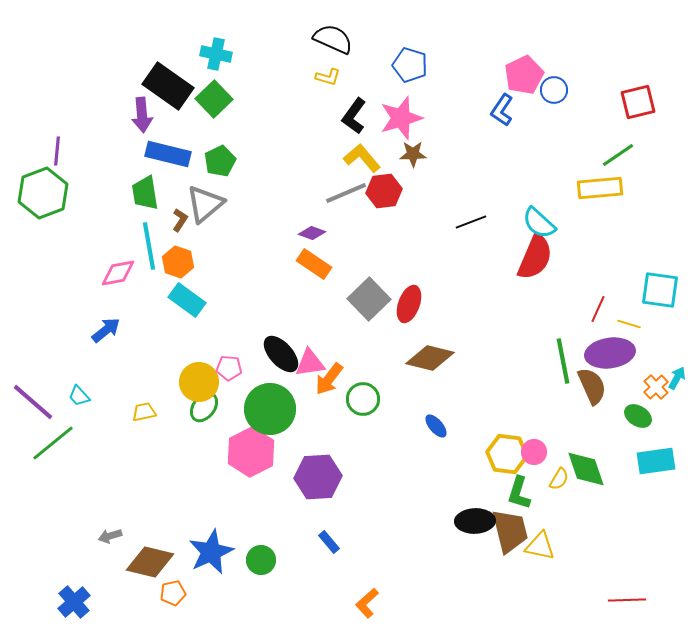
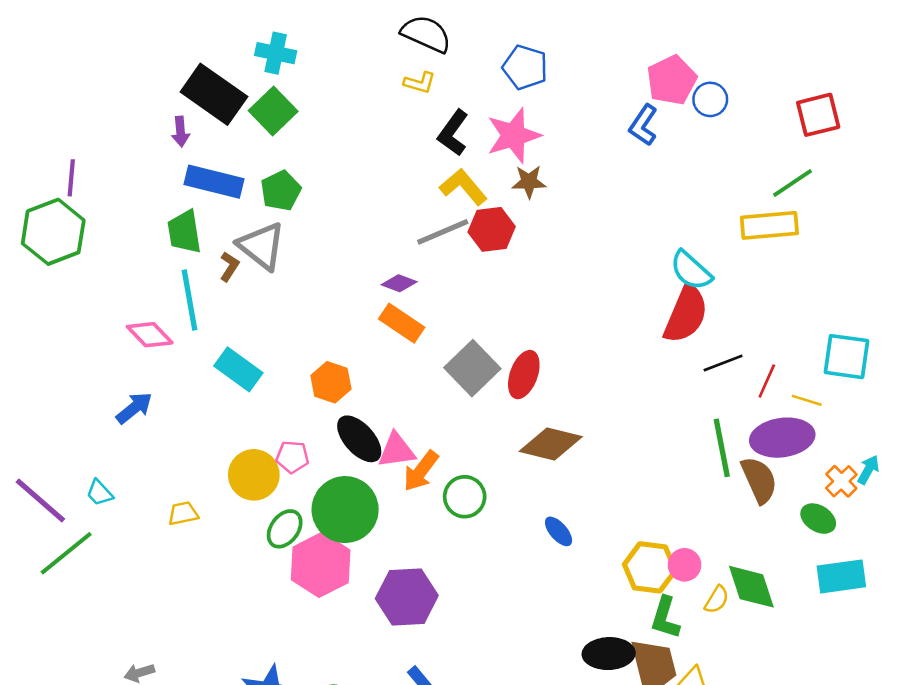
purple arrow: (142, 115) -> (181, 132), size x0.7
gray triangle: (205, 204) -> (262, 246), turned -42
black line: (471, 222) -> (723, 363), moved
orange hexagon: (178, 262) -> (331, 382), moved
pink diamond: (118, 273) -> (150, 335), turned 57
green ellipse: (204, 407) -> (285, 529), moved

